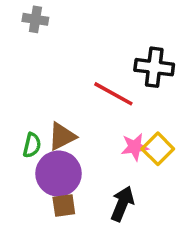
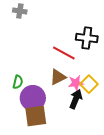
brown triangle: (62, 136) -> (58, 77), moved
black arrow: (122, 204) -> (76, 99), moved
brown square: (64, 205) -> (36, 116), size x1.6

